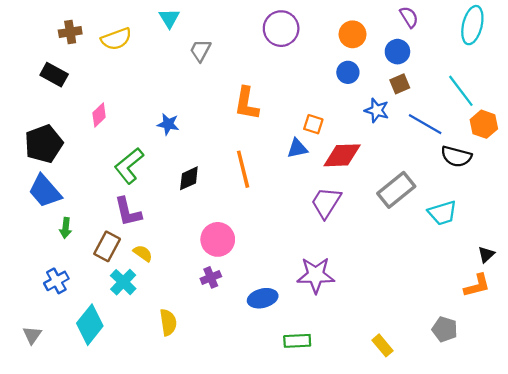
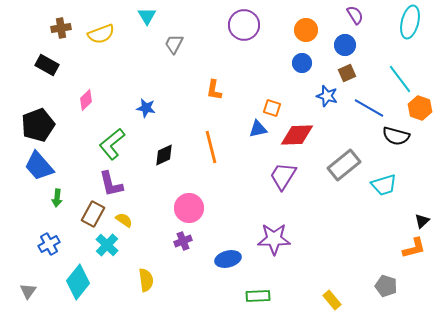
orange L-shape: (247, 103) -> (214, 90), size x0.7

